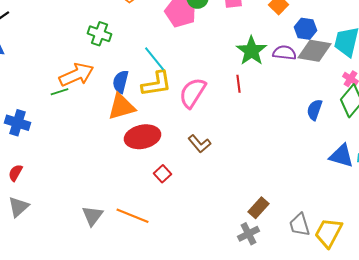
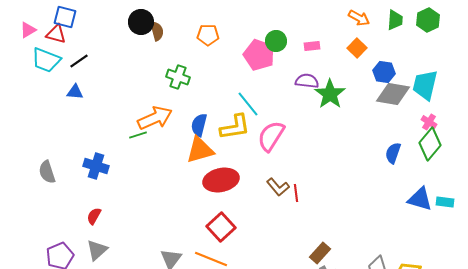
purple semicircle: (284, 53) -> (307, 81), moved
cyan line: (154, 59) -> (248, 104), moved
red line: (238, 84) -> (296, 193), moved
red square: (162, 174) -> (221, 227), moved, size x1.6
brown rectangle: (258, 208) -> (320, 253), moved

